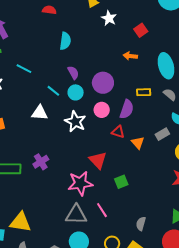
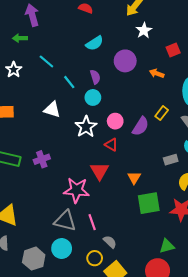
cyan semicircle: (65, 41) -> (95, 43), turned 36
purple circle: (103, 83) -> (125, 61), moved
cyan line: (53, 91) -> (69, 82), moved
yellow rectangle: (144, 92) -> (162, 113), turned -64
red triangle: (118, 132) -> (111, 145), moved
orange triangle: (138, 143) -> (134, 178), moved
green square: (121, 182) -> (149, 203), moved, size x1.6
gray semicircle: (141, 224) -> (110, 242), moved, turned 104

